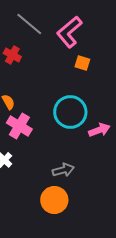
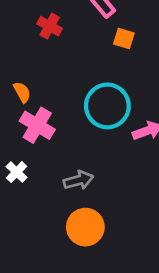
red cross: (12, 55) -> (50, 26), moved
gray arrow: (63, 170) -> (78, 180), moved

